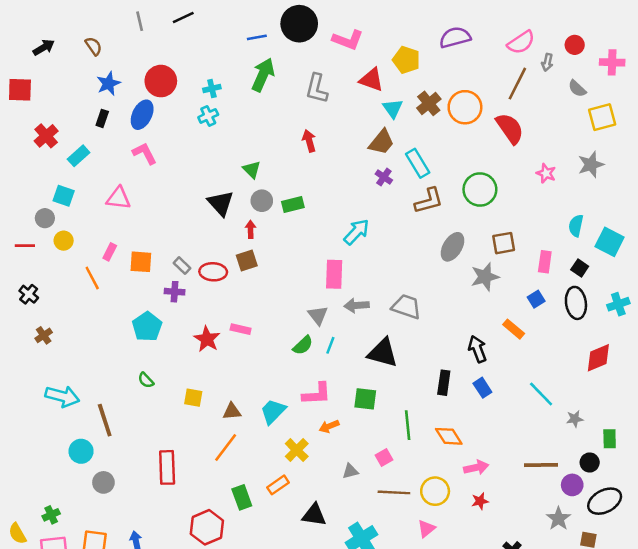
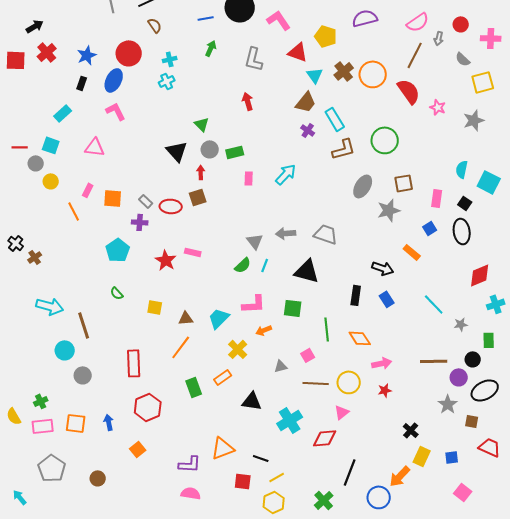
pink L-shape: (348, 40) -> (279, 20), turned -145
brown semicircle: (93, 46) -> (155, 25), moved
green arrow: (263, 75) -> (211, 48), size x0.6
red cross: (46, 136) -> (47, 52), moved
pink star: (546, 173) -> (438, 107), moved
red line: (25, 246) -> (20, 147), moved
pink rectangle: (334, 274) -> (249, 178), moved, size x0.6
black cross: (29, 294) -> (16, 243), moved
cyan cross: (618, 304) -> (496, 304), moved
black arrow: (477, 349) -> (383, 268), turned 130
red hexagon: (207, 527) -> (148, 407), moved

